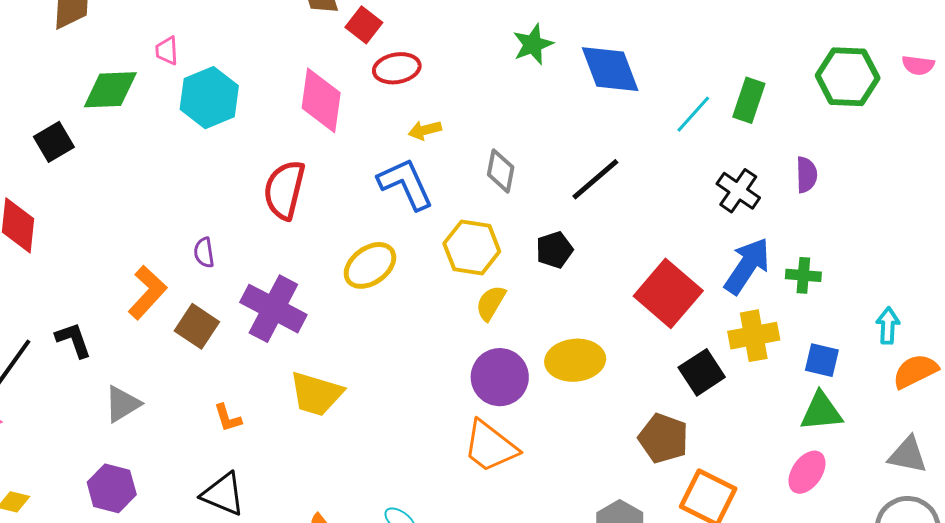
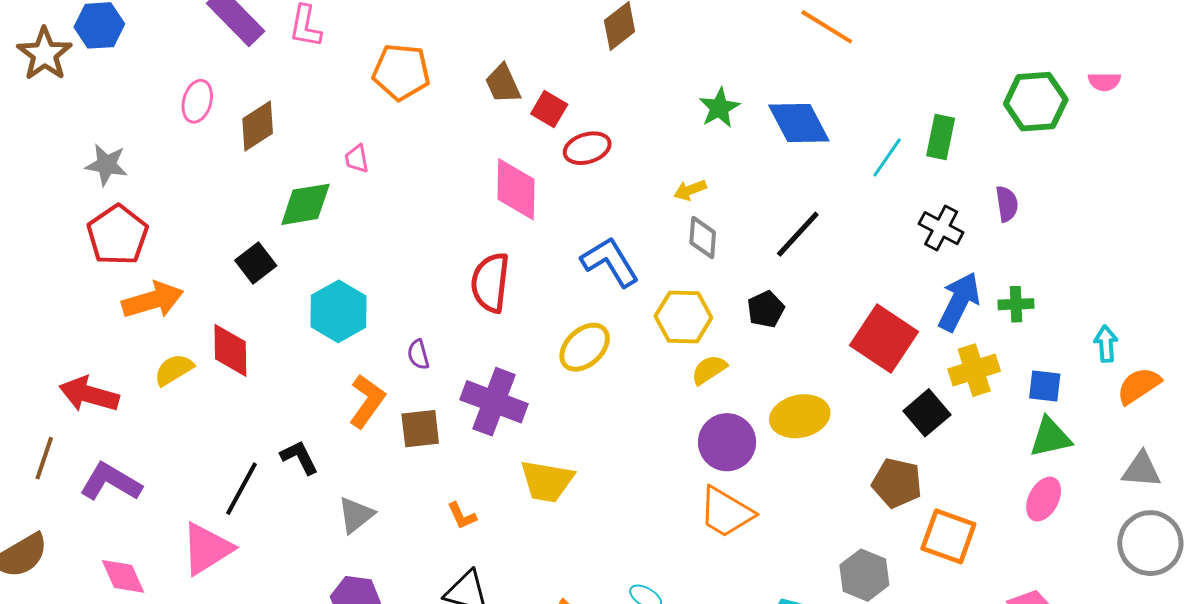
cyan hexagon: (209, 98) -> (338, 311), moved
yellow arrow: (425, 130) -> (690, 190), moved
yellow semicircle: (491, 303) -> (709, 370), turned 33
brown square: (197, 326) -> (420, 429), turned -33

